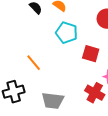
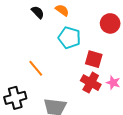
red cross: (95, 93) -> (91, 83), moved

